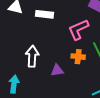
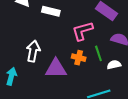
purple triangle: (57, 70) -> (56, 69), size x1.6

